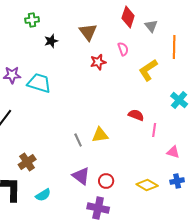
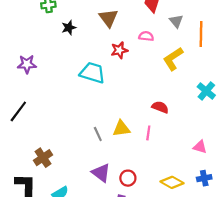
gray triangle: (151, 26) -> (176, 21), moved
pink semicircle: (123, 49) -> (146, 36), turned -64
cyan trapezoid: (39, 83) -> (92, 73), moved
pink line: (154, 130) -> (148, 133), moved

